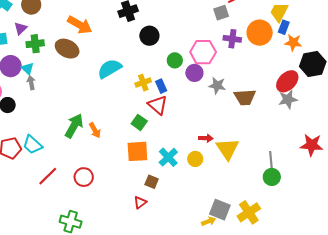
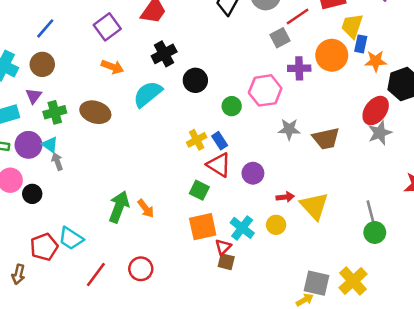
orange arrow: (80, 25) -> (112, 67), moved, size x0.7
cyan semicircle: (110, 69) -> (148, 94), moved
purple circle: (194, 73) -> (253, 173), moved
red triangle: (140, 203) -> (223, 247), moved

